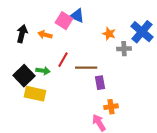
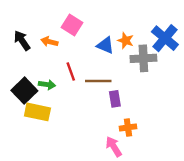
blue triangle: (77, 16) -> (105, 45), moved
black arrow: (22, 34) -> (22, 41), turned -48
gray cross: (124, 49) -> (143, 58), size x1.5
red line: (63, 60) -> (71, 71), turned -49

